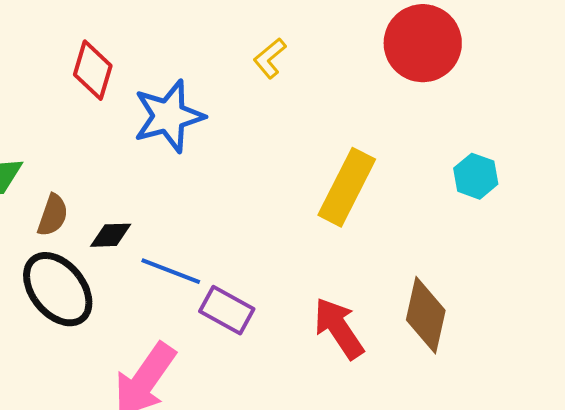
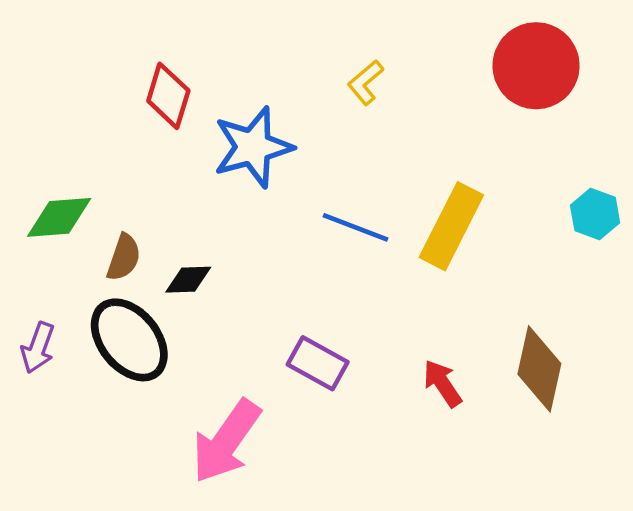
blue line: (171, 271) -> (355, 227), moved
red arrow: (339, 328) -> (442, 383), size x0.7

